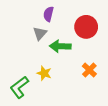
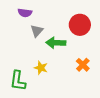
purple semicircle: (48, 14) -> (25, 13), moved, turned -96
green L-shape: (19, 87) -> (18, 81), turned -45

